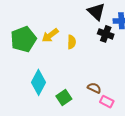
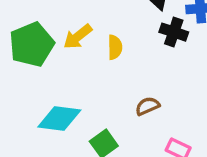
cyan diamond: (39, 82) -> (59, 118), turned 70
brown semicircle: (94, 88) -> (147, 106), moved, turned -48

